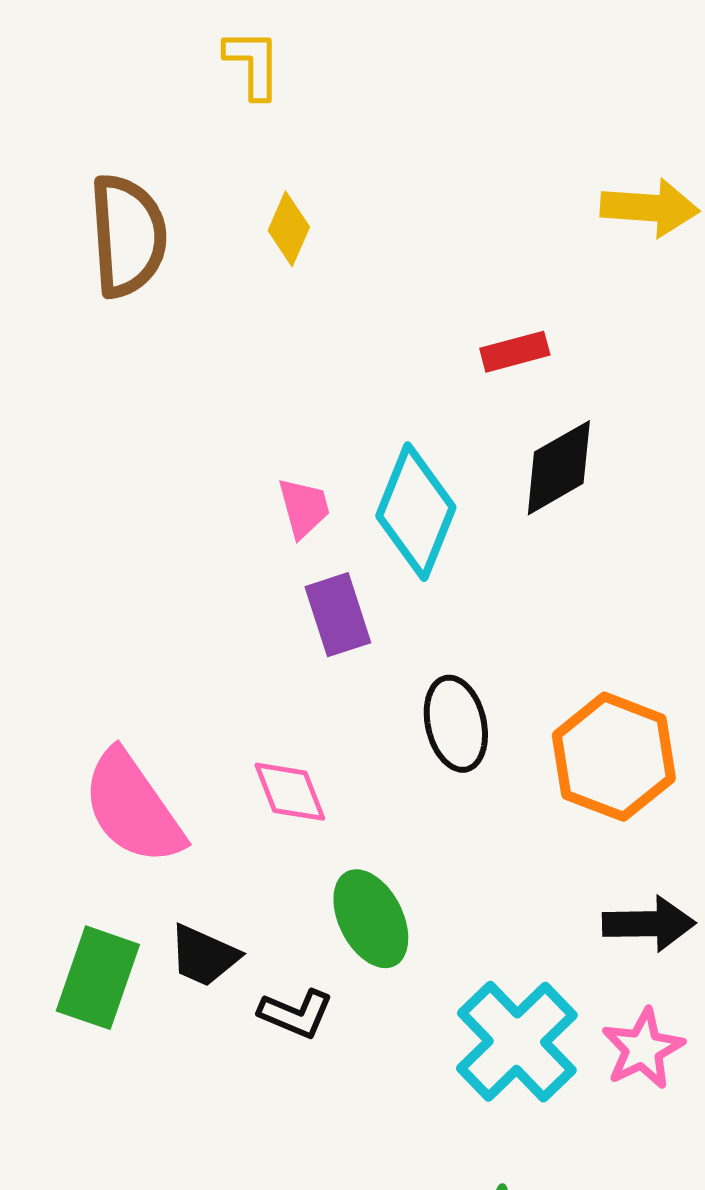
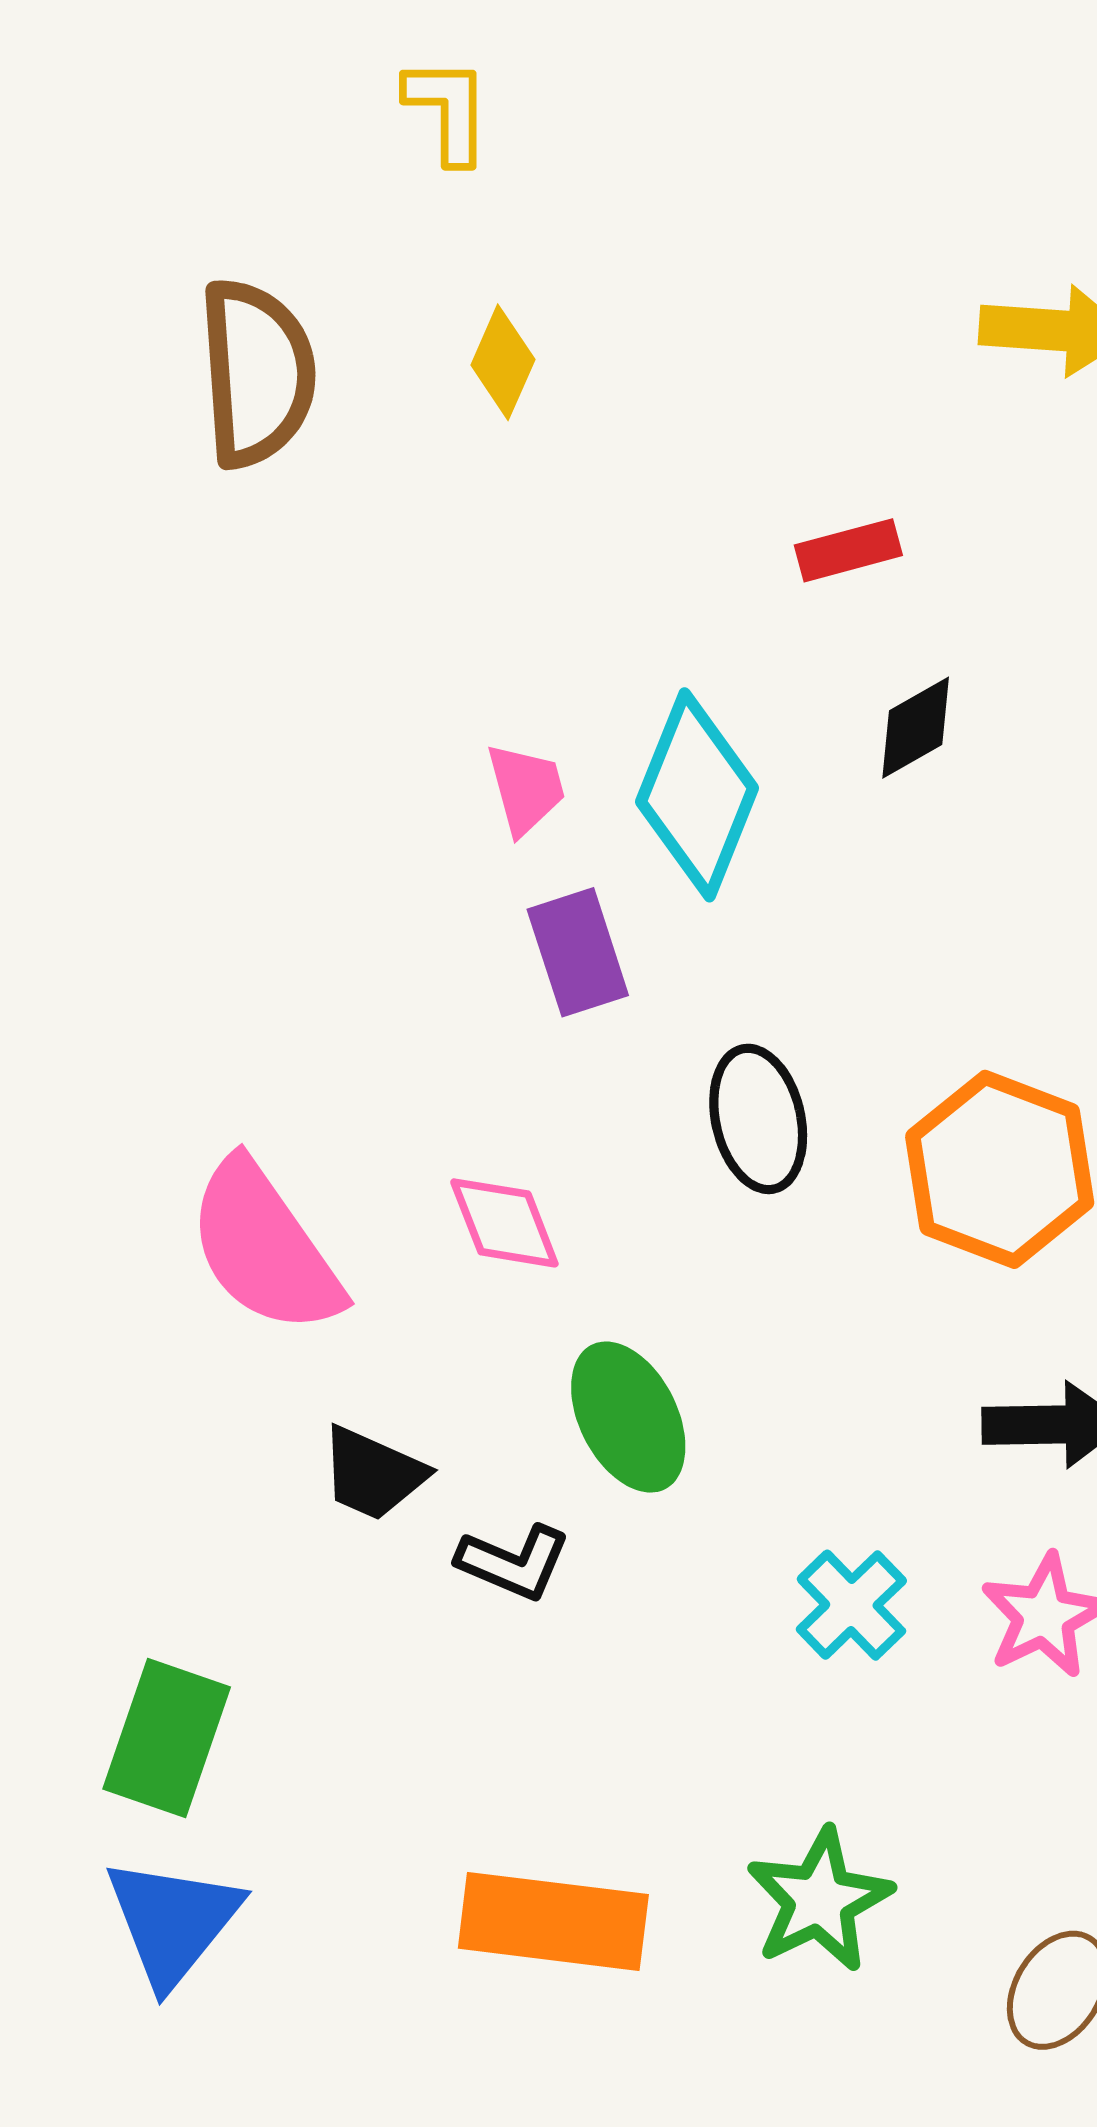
black diamond: (559, 468) -> (916, 728), size x0.7
green rectangle: (98, 978) -> (167, 1738), moved
cyan cross: (517, 1042) -> (851, 1605), size x0.6

